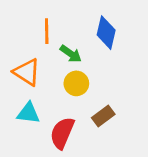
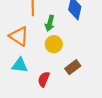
green arrow: (71, 54) -> (50, 23), turned 70
red semicircle: (62, 133) -> (44, 79), size x0.7

